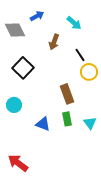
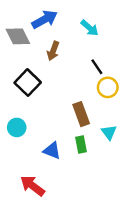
blue arrow: (37, 16) -> (45, 19), size x1.5
brown arrow: (54, 42) -> (53, 51), moved
cyan triangle: (90, 123) -> (109, 132), moved
red arrow: (18, 163) -> (32, 186), moved

